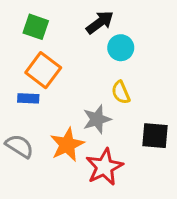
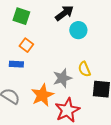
orange square: (43, 70) -> (26, 45), size x0.6
yellow semicircle: (121, 92) -> (84, 69), moved

